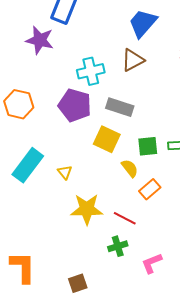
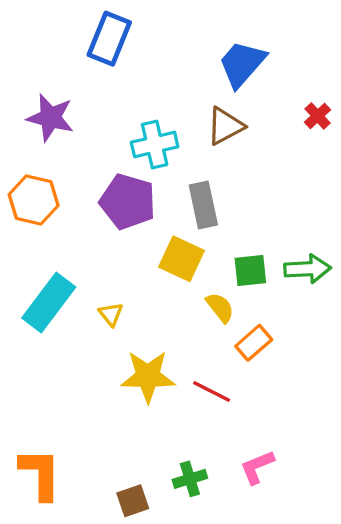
purple star: (40, 40) -> (50, 118), moved
gray rectangle: (120, 107) -> (203, 205), turned 60
green cross: (118, 246) -> (190, 479), moved

